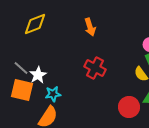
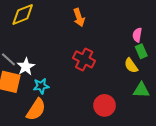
red circle: (129, 107) -> (105, 105), moved

